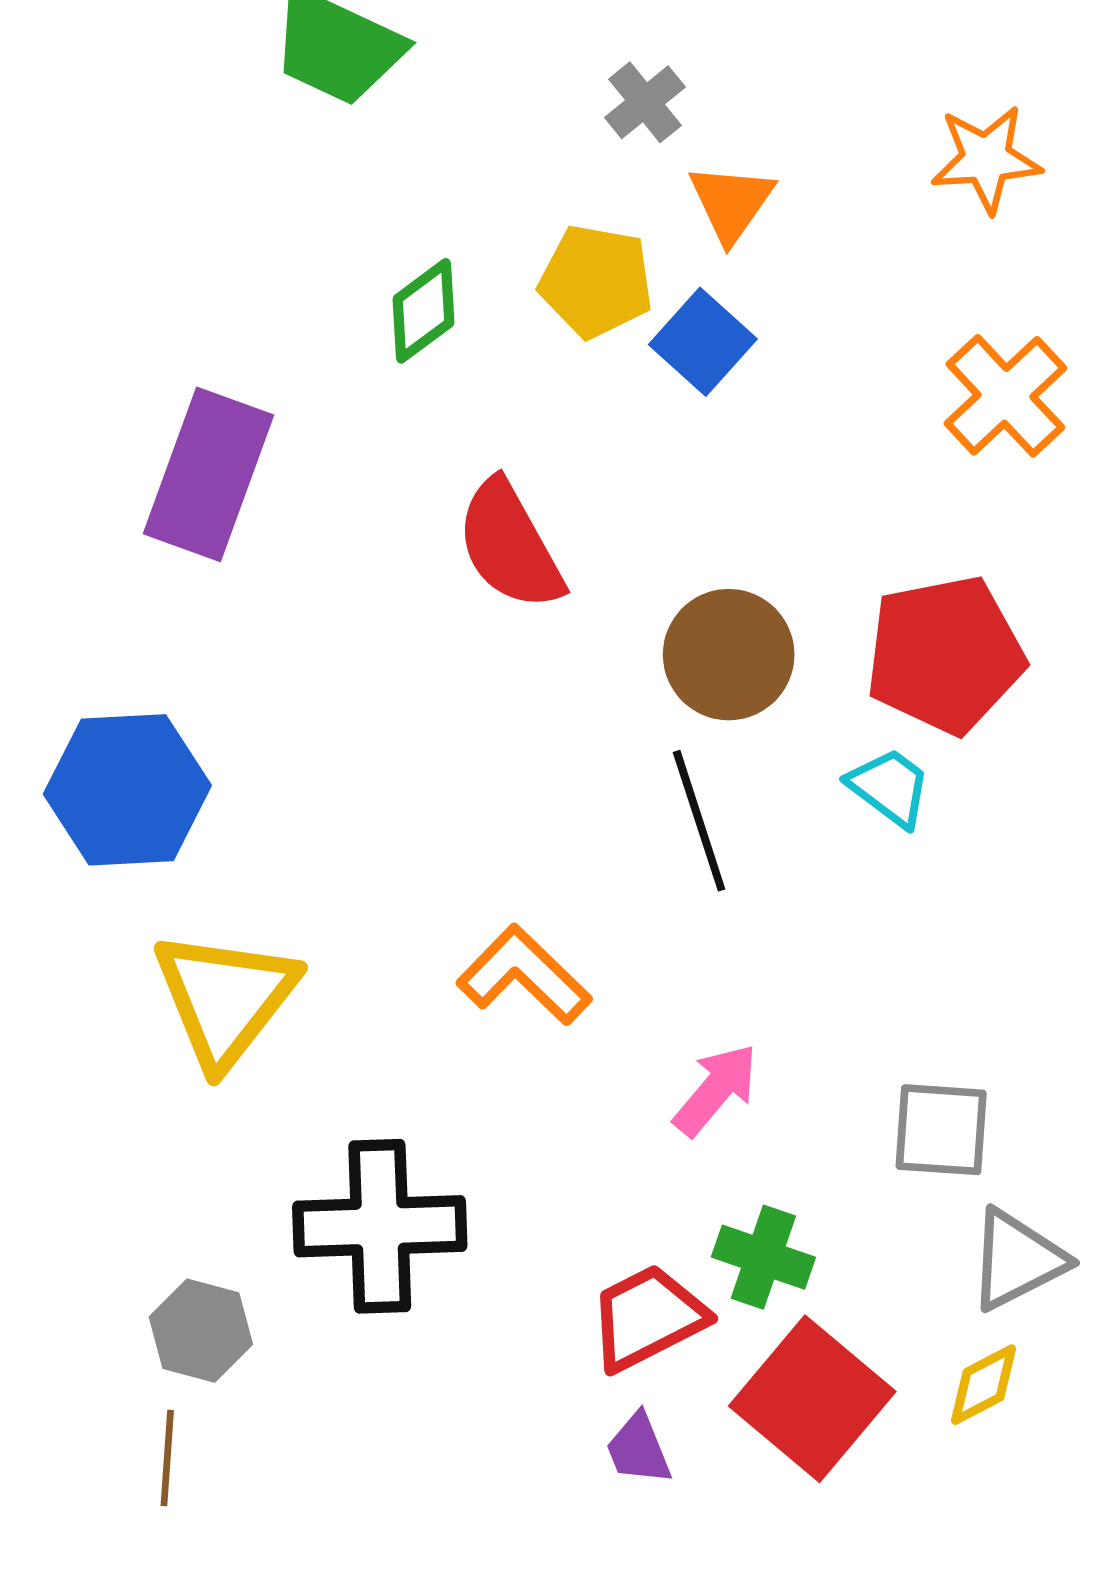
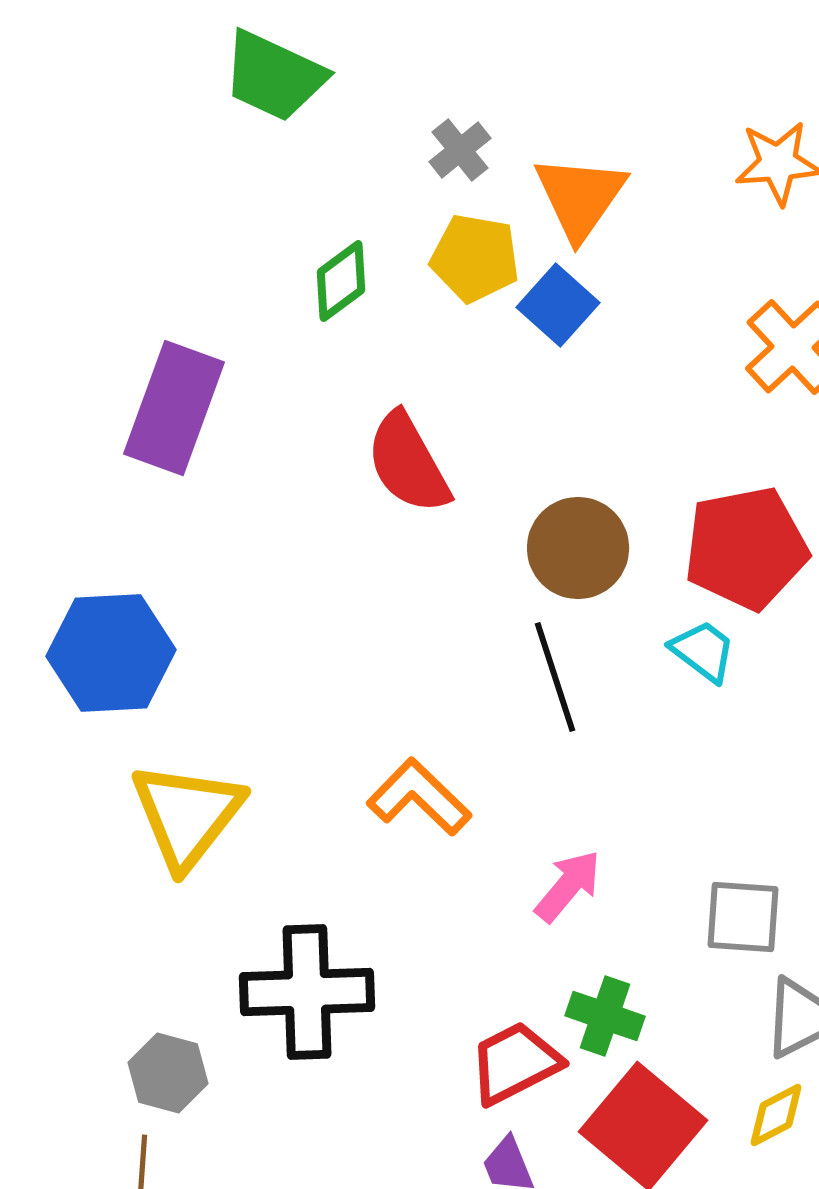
gray cross: (645, 102) -> (460, 150), moved
orange triangle: (731, 203) -> (580, 197), size x1.4

